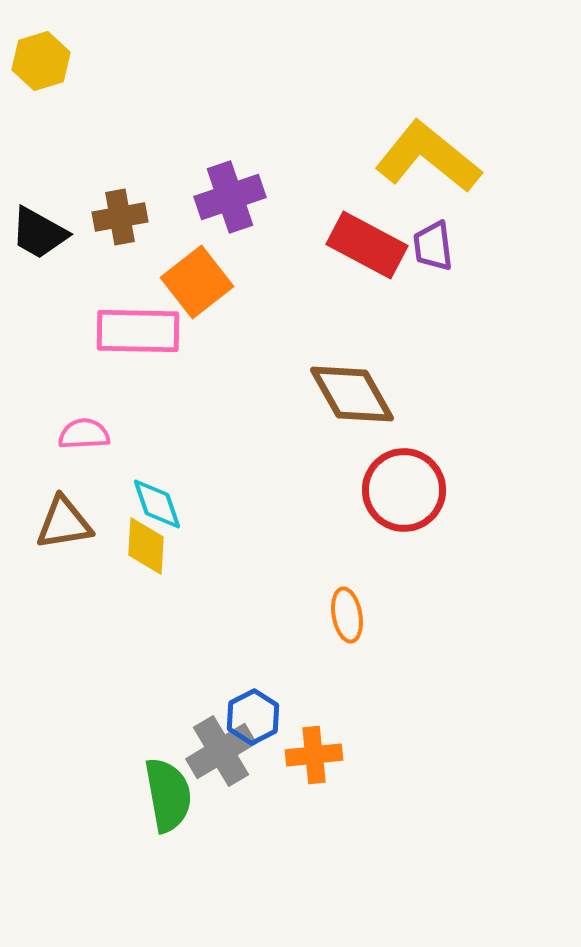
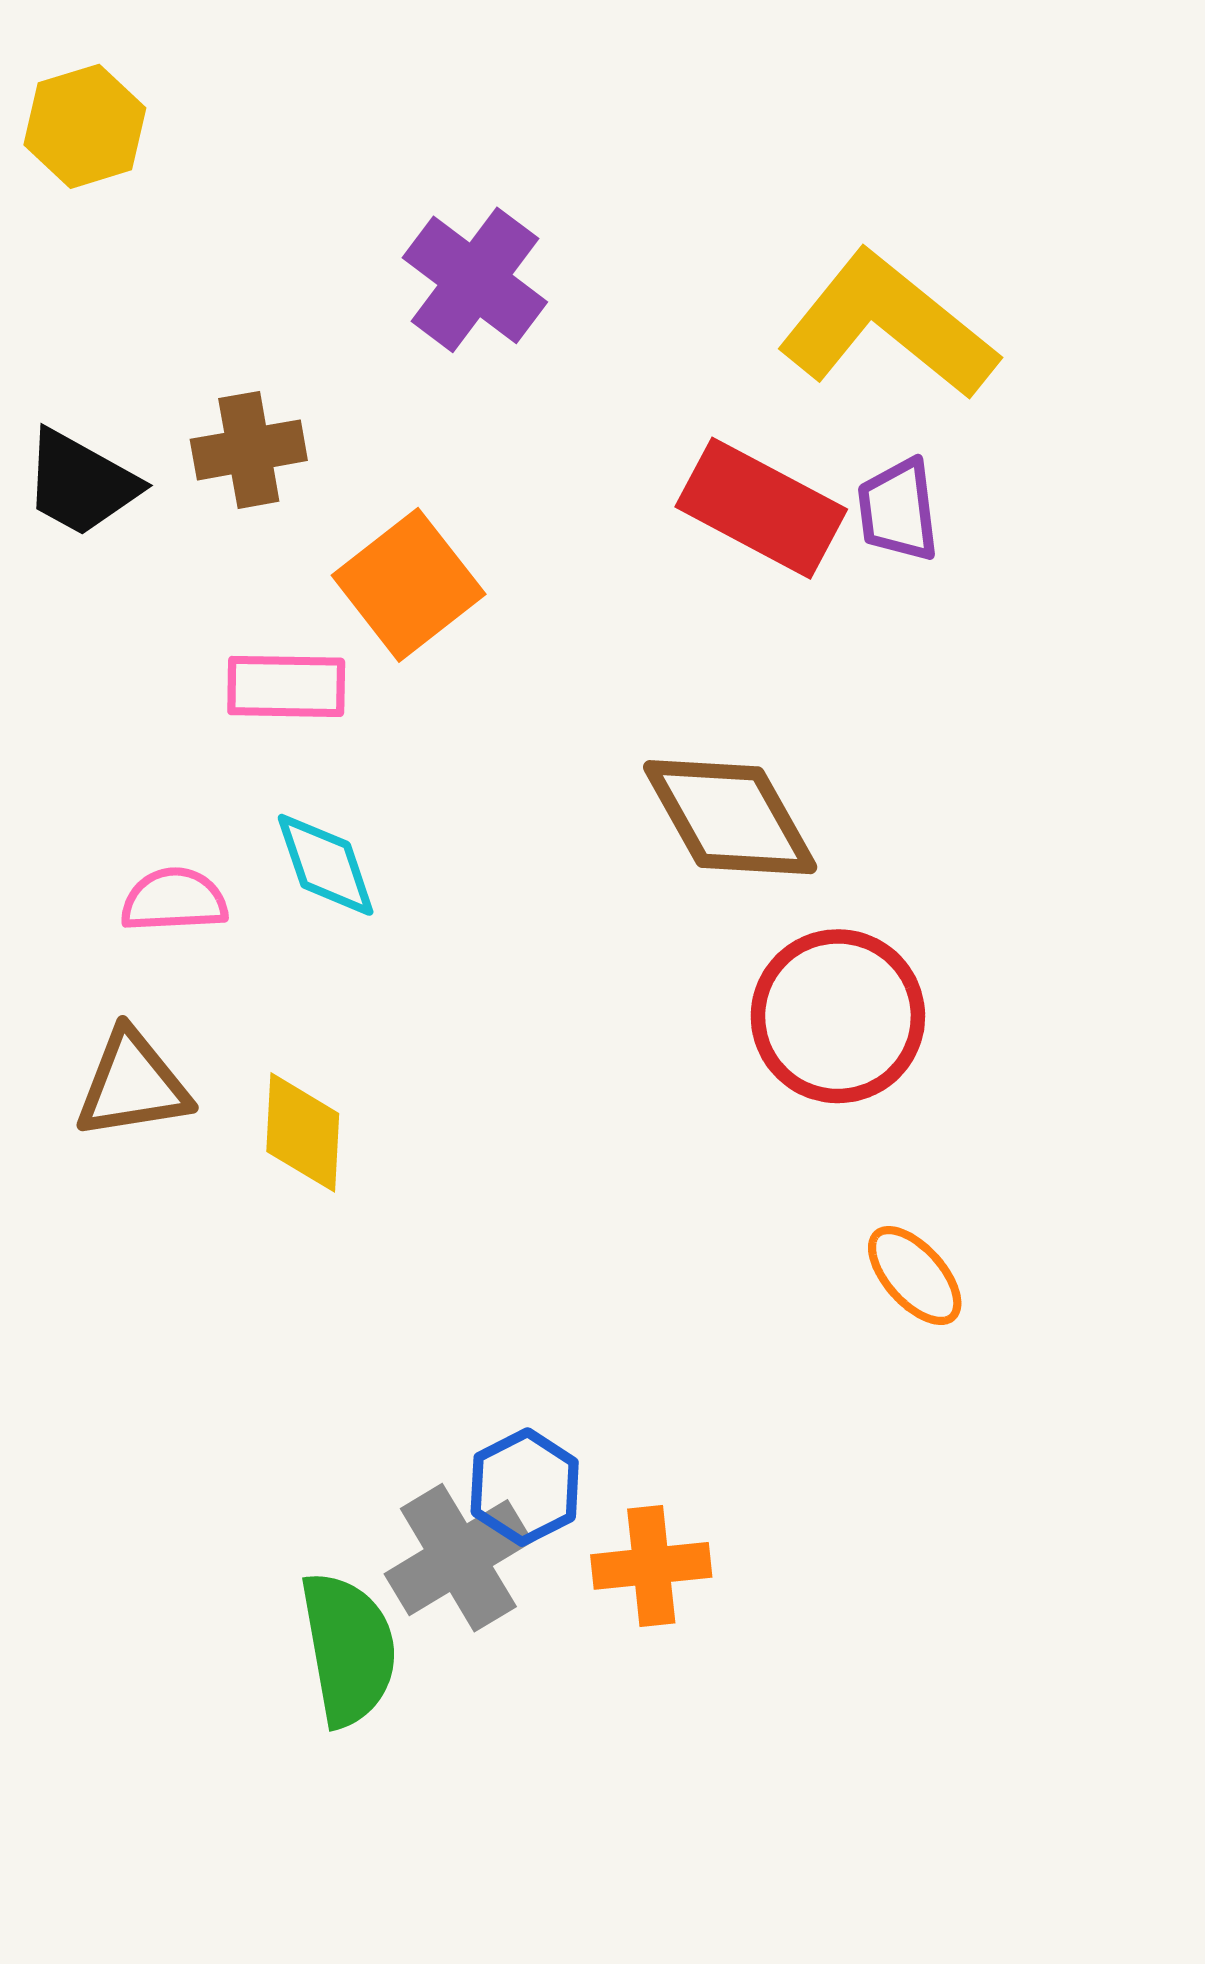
purple cross: (230, 197) -> (475, 280), moved, turned -34
pink rectangle: (138, 331) -> (286, 686), size x0.7
cyan diamond: (157, 504) -> (326, 865), moved
orange ellipse: (347, 615) -> (915, 1276), moved, turned -32

